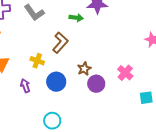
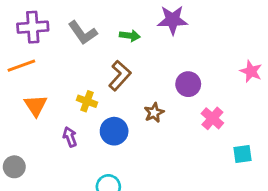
green arrow: (76, 18) -> (130, 36), moved
purple circle: (96, 84) -> (188, 84), moved

